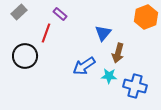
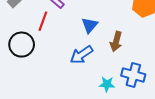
blue triangle: (103, 33) -> (90, 25), moved
cyan star: (109, 76) -> (107, 84), moved

